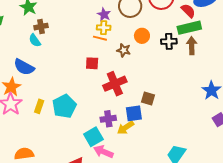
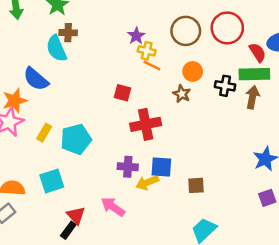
purple star: (104, 14) -> (136, 36), moved
orange line: (100, 38) -> (152, 65), moved
cyan semicircle: (35, 40) -> (56, 48), size x1.5
brown star: (124, 50) -> (182, 94), moved
brown square: (148, 99) -> (196, 185), moved, turned -32
cyan square: (93, 137) -> (52, 181), moved

